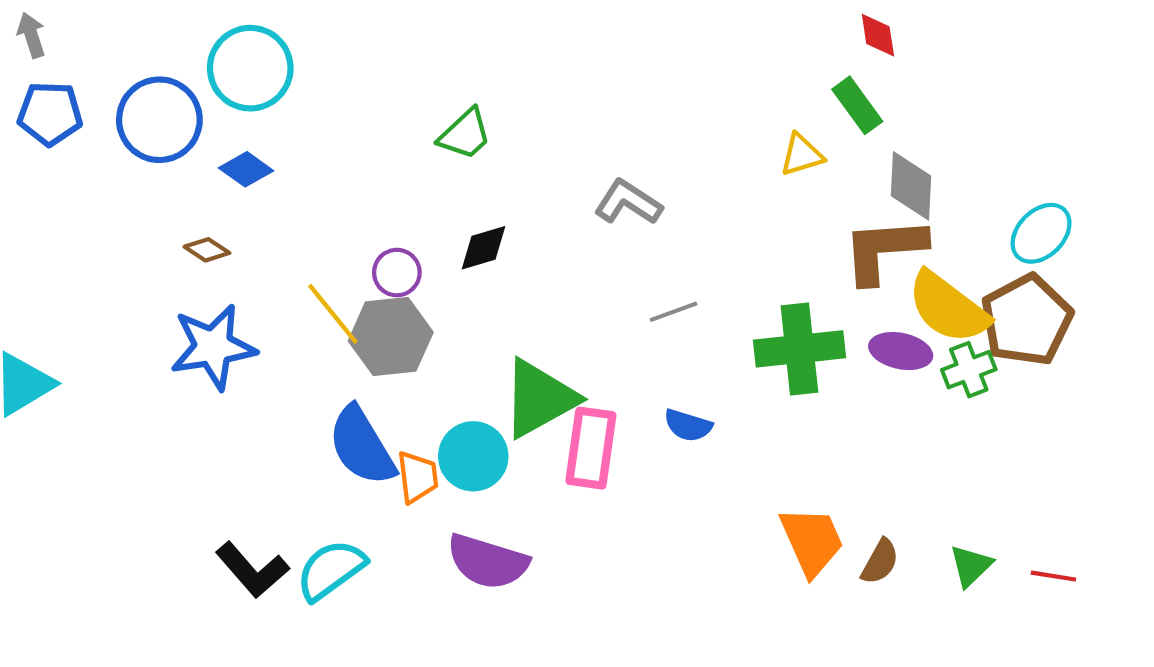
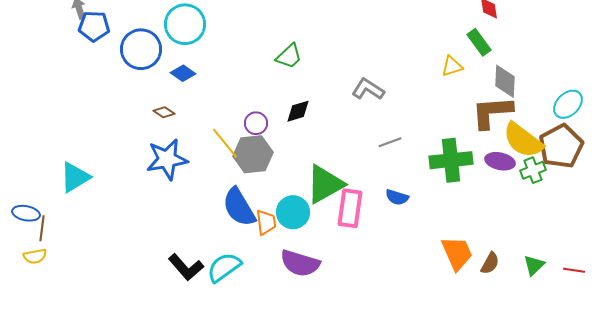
blue pentagon: (50, 114) -> (94, 26), moved

